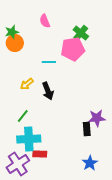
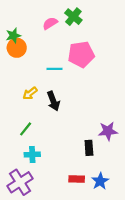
pink semicircle: (45, 21) -> (50, 23), turned 80
green cross: (81, 33) -> (73, 17), moved
black rectangle: (87, 129) -> (89, 148), moved
cyan cross: (29, 139) -> (32, 154), size x0.6
red rectangle: (40, 154) -> (77, 179), moved

